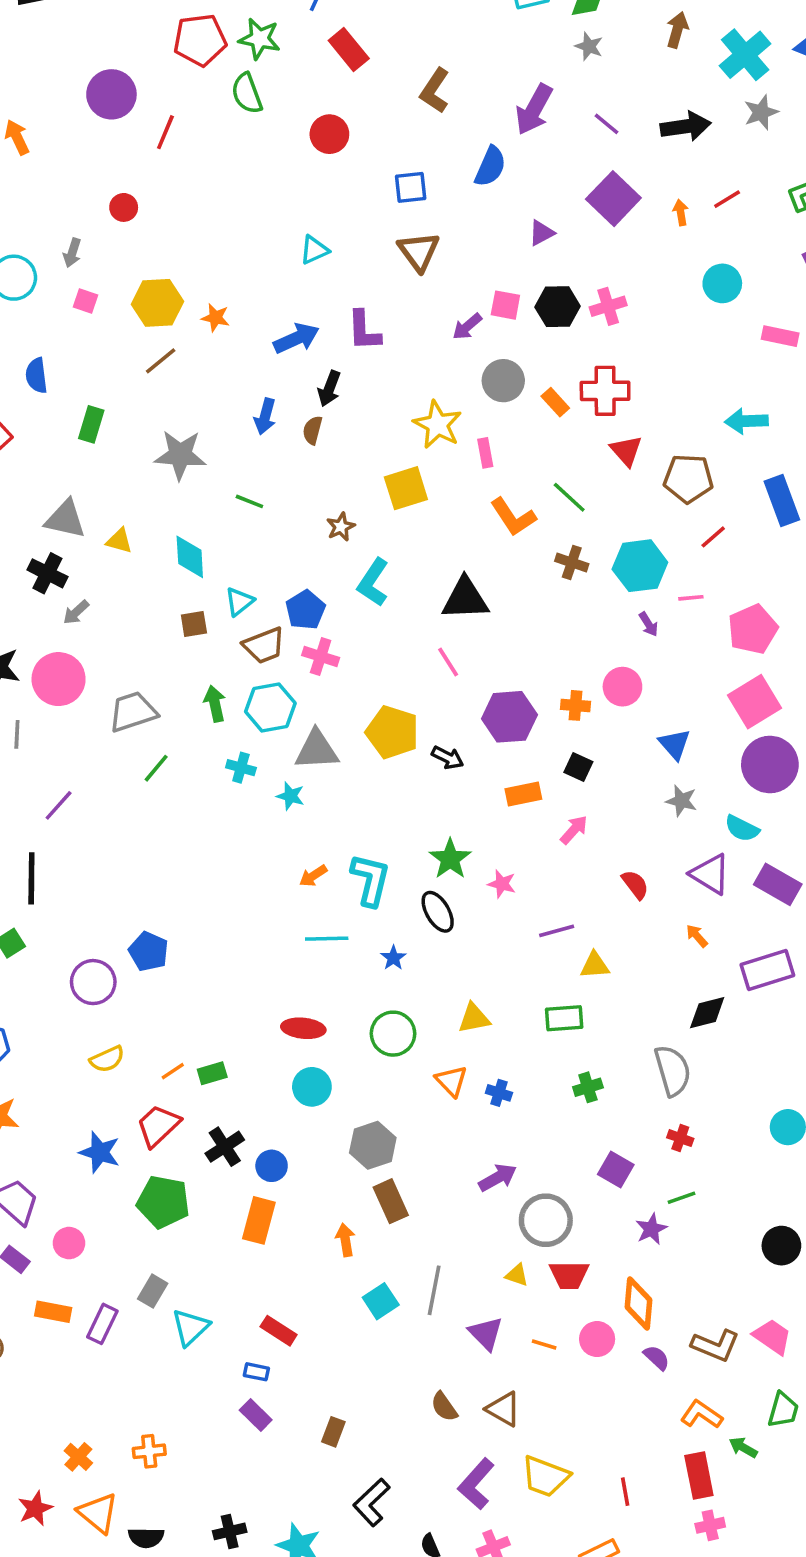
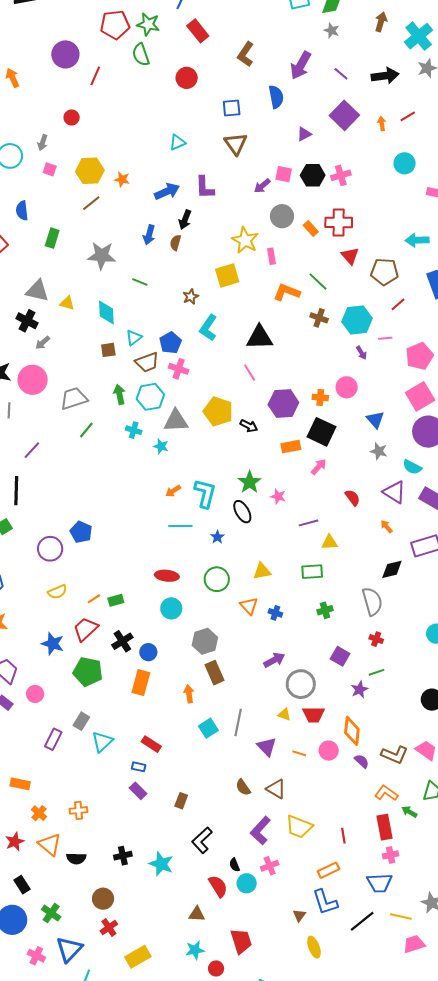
blue semicircle: (490, 166) -> (276, 97), turned -35
orange L-shape: (513, 517) -> (287, 292), turned 144
black square: (578, 767) -> (322, 432), size x1.8
orange rectangle: (53, 1312) -> (20, 784), moved

